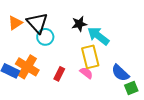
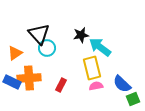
orange triangle: (15, 23) -> (15, 53), moved
orange cross: (27, 67) -> (29, 78), turned -35
pink semicircle: (86, 73) -> (96, 86), moved, turned -48

